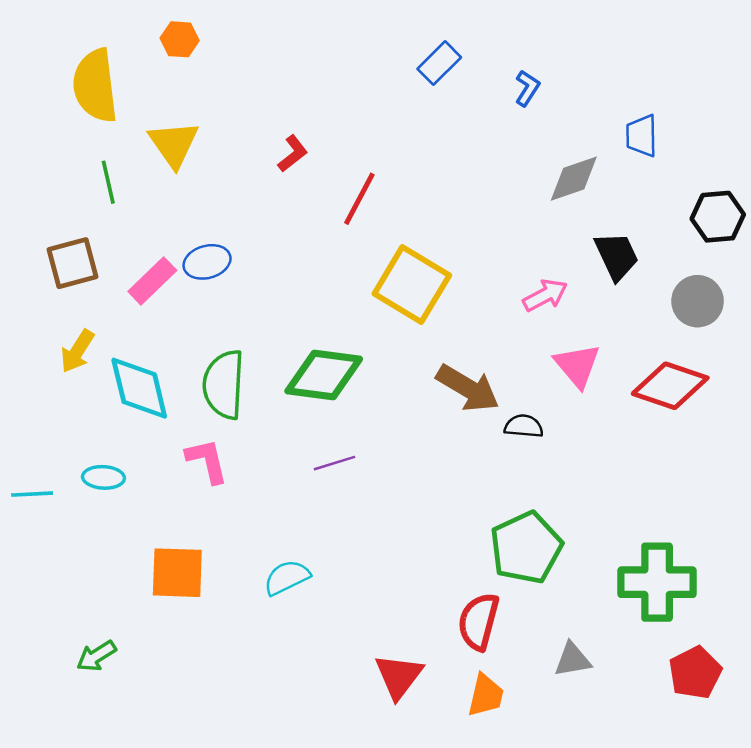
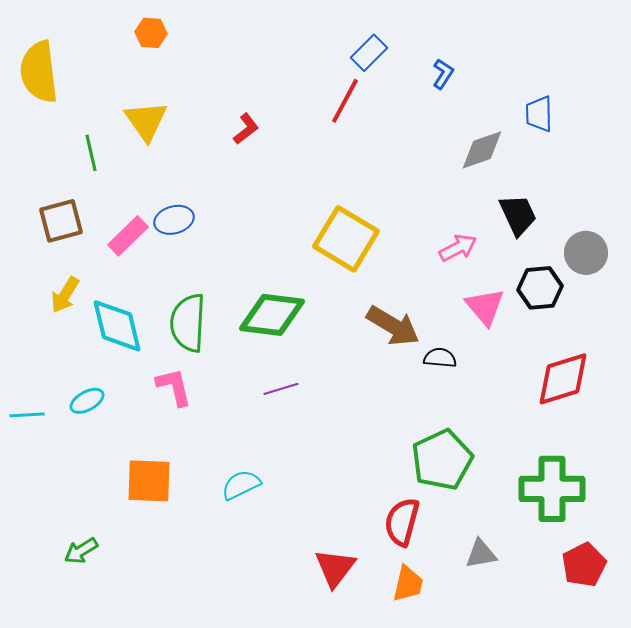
yellow semicircle: (95, 86) -> (39, 72), moved
red line: (359, 199) -> (345, 101), moved
black hexagon: (718, 217) -> (540, 288), moved
red diamond: (670, 386) -> (563, 379), moved, turned -36
cyan ellipse: (103, 477) -> (87, 401), turned -32

